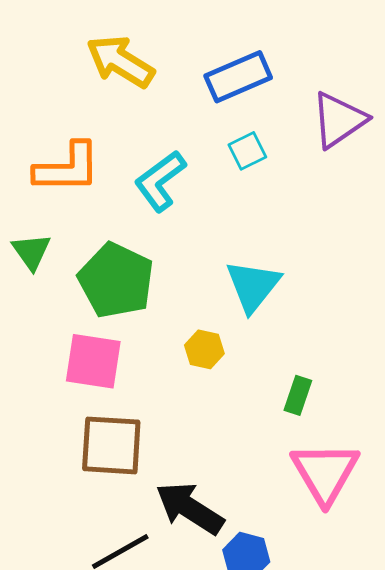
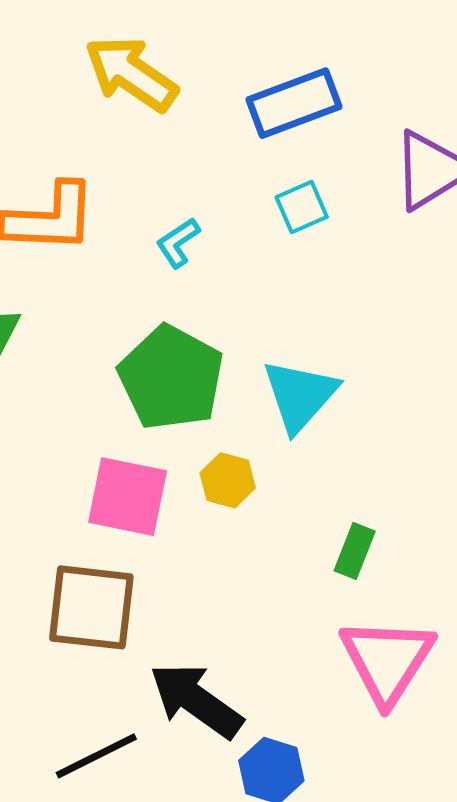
cyan L-shape: (160, 181) -> (178, 243), size x0.6
green pentagon: (116, 280) -> (171, 378), moved
pink square: (93, 361) -> (128, 497), moved

